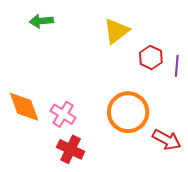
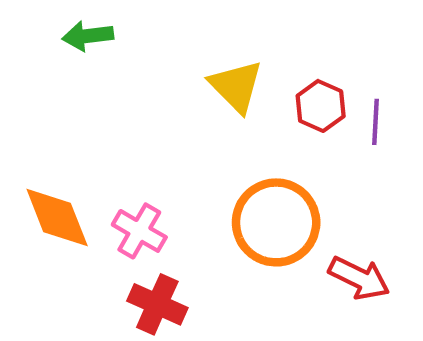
yellow triangle: (116, 31) -> (236, 86), moved, turned -36

